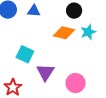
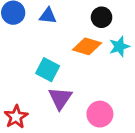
cyan square: (25, 54) -> (48, 70), moved

